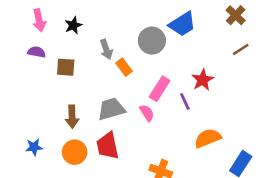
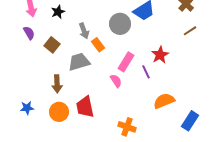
purple semicircle: (37, 52) -> (29, 33), turned 48
brown square: (66, 67) -> (52, 45), turned 35
gray trapezoid: (111, 109) -> (79, 62), moved

